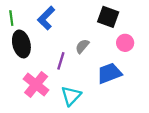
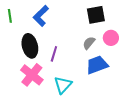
black square: (108, 17) -> (96, 15), turned -30
black ellipse: (21, 44) -> (30, 46), moved
gray semicircle: (82, 46) -> (89, 43), moved

